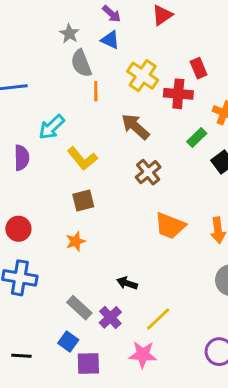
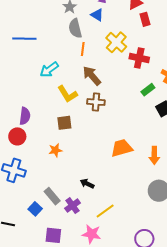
red rectangle: (199, 68) -> (145, 19), moved
brown arrow: (135, 127) -> (92, 76), moved
purple semicircle: (22, 158) -> (25, 116), moved
brown cross: (148, 172) -> (96, 102), moved, turned 36
orange trapezoid: (170, 226) -> (122, 148), turned 135
blue square: (68, 342) -> (35, 209), moved

